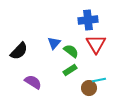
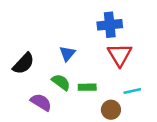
green semicircle: (71, 51) -> (61, 82), moved
green rectangle: (70, 70) -> (87, 87), turned 32
cyan line: (99, 80) -> (132, 91), moved

